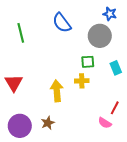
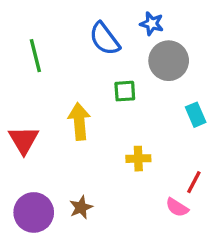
blue star: (110, 14) -> (152, 24), moved
green square: (88, 62) -> (125, 91), moved
yellow cross: (82, 81) -> (138, 159), moved
yellow arrow: (57, 91) -> (79, 121), moved

